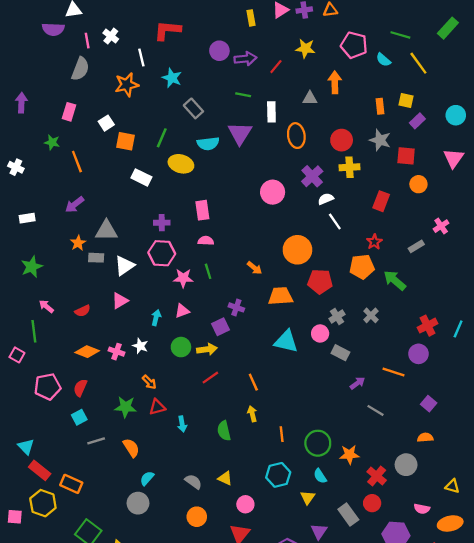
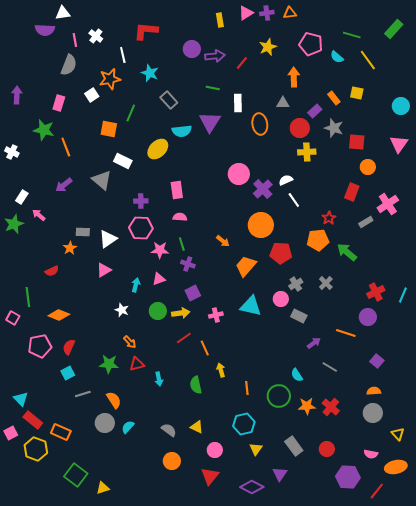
yellow star: (305, 48) -> (268, 47), turned -30
gray triangle: (310, 98) -> (283, 103), moved
orange rectangle: (380, 106) -> (334, 98), turned -32
purple rectangle: (417, 121) -> (315, 111), moved
white square: (106, 123) -> (92, 95), moved
green line: (162, 138) -> (131, 113), moved
green star: (52, 142) -> (44, 130), size x1.5
yellow ellipse: (181, 164) -> (158, 149), turned -60
purple cross: (312, 176) -> (263, 189), moved
red rectangle: (381, 201) -> (352, 192), moved
white rectangle: (27, 218) -> (22, 197), turned -48
pink cross: (441, 226) -> (388, 204), size x1.5
gray triangle: (106, 231) -> (102, 180), moved, turned 40
orange star: (78, 243) -> (70, 248), moved
green star: (32, 267) -> (14, 224), moved
orange trapezoid: (280, 296) -> (246, 266), turned -45
pink arrow: (46, 306) -> (39, 215), moved
purple cross: (236, 307) -> (188, 264), moved
red semicircle: (83, 311) -> (52, 271), moved
orange diamond: (87, 352) -> (59, 315), moved
pink cross: (116, 352) -> (216, 315), moved, turned -32
orange line: (253, 382) -> (205, 348), moved
gray circle: (406, 465) -> (373, 413), moved
cyan semicircle: (320, 476) -> (297, 375), moved
red cross: (377, 476) -> (331, 407), moved
yellow triangle: (452, 486) -> (398, 434), turned 32
yellow triangle: (308, 497) -> (256, 449), moved
gray circle: (138, 503) -> (105, 423), moved
gray rectangle: (348, 514) -> (294, 446), moved
pink square: (15, 517) -> (11, 433), moved, turned -32

